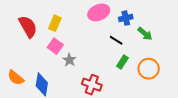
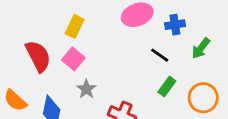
red semicircle: (28, 27) -> (38, 56), moved
green arrow: (145, 34) -> (201, 48), turned 84
gray star: (69, 60) -> (86, 89), moved

